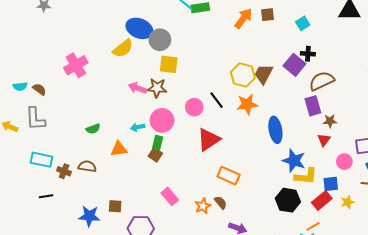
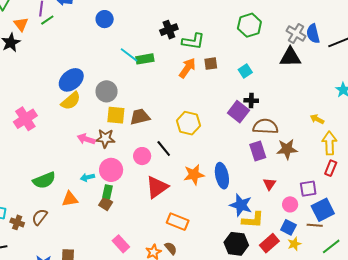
blue ellipse: (139, 28) -> (71, 80), moved, turned -60
brown trapezoid: (264, 74) -> (140, 117), moved, turned 50
brown semicircle: (322, 81) -> (265, 127), turned 30
orange star: (247, 104) -> (194, 175), moved
brown star: (330, 121) -> (287, 149), moved, size x1.5
green semicircle: (93, 129) -> (44, 180), size x1.6
brown semicircle: (87, 166) -> (40, 217), turned -60
blue square: (331, 184) -> (288, 227), moved, turned 35

